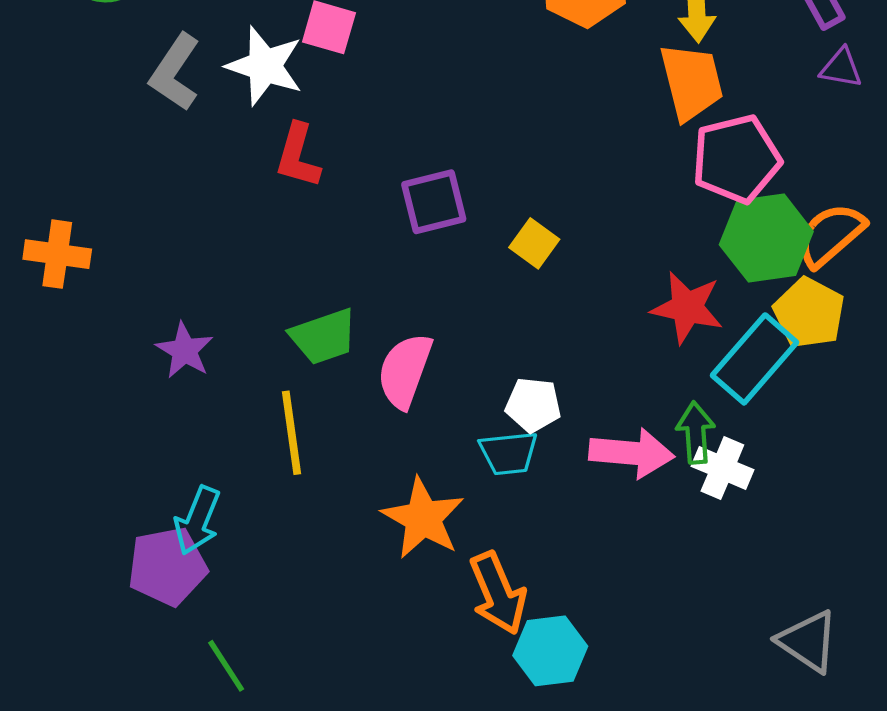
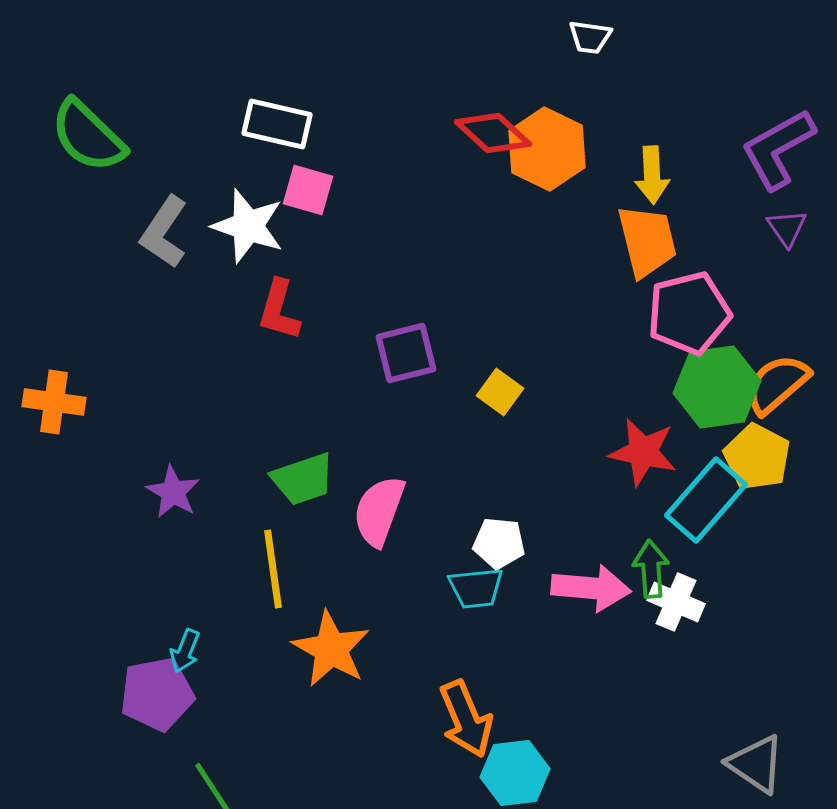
purple triangle: (841, 68) -> (787, 228), turned 45
orange star: (423, 518) -> (331, 649), moved
cyan arrow: (197, 520) -> (185, 651), size x0.7

